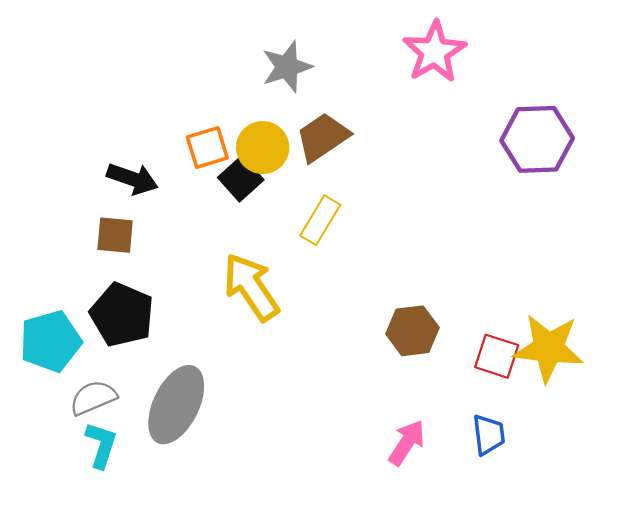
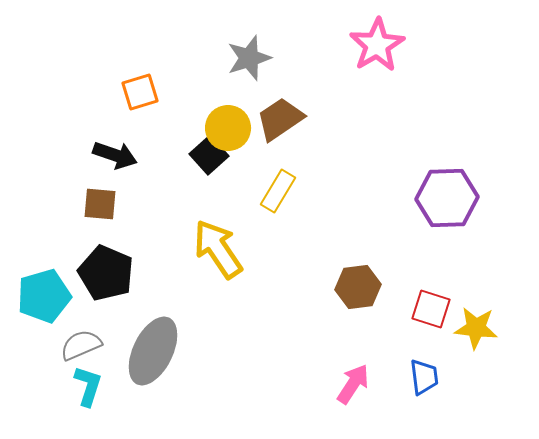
purple hexagon: (537, 139) -> (447, 198), moved
orange square: (207, 148) -> (140, 92), moved
yellow star: (549, 348) -> (476, 328), moved, size x0.7

